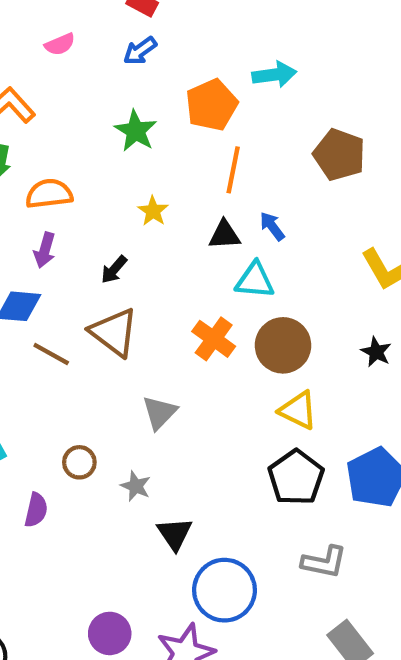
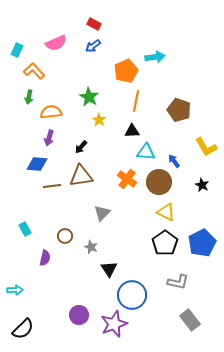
pink semicircle: (60, 44) -> (56, 43), size x1.5
green star: (136, 131) -> (89, 97), moved
brown pentagon: (339, 155) -> (179, 110), moved
blue arrow: (272, 226) -> (174, 161), moved
brown triangle: (114, 332) -> (81, 176), turned -45
brown line: (51, 354) -> (52, 186), turned -36

